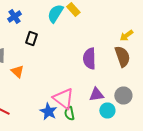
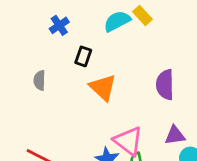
cyan semicircle: (55, 14) -> (117, 21), turned 30
orange triangle: (17, 72) -> (103, 87), moved, size x1.5

